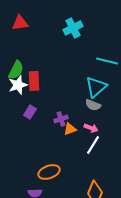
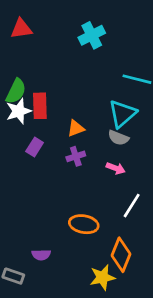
orange triangle: (70, 129) -> (76, 128), moved
white line: (93, 145) -> (132, 206), moved
orange ellipse: (49, 172) -> (84, 224), moved, turned 30

